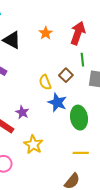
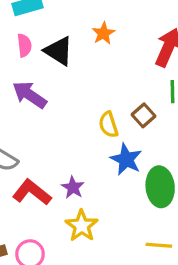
orange star: (46, 33) -> (103, 33), moved
purple star: (22, 112) -> (73, 187), moved

